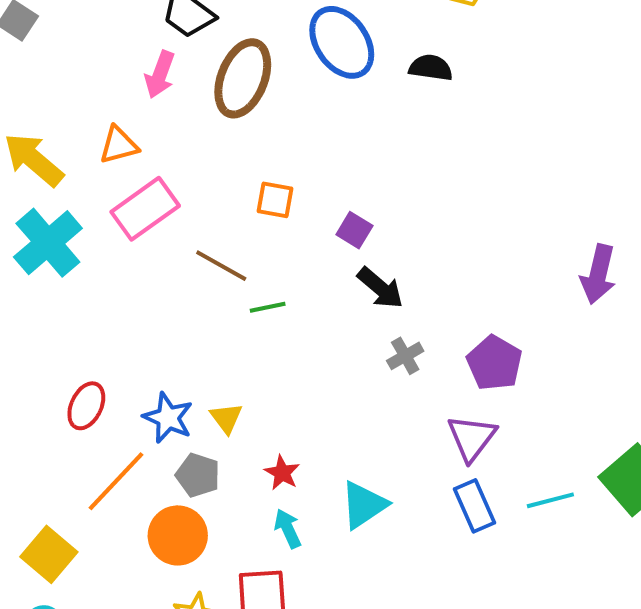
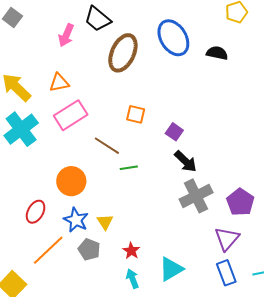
pink arrow: (160, 75) -> (66, 35), moved
gray cross: (405, 356) -> (196, 196), size x1.8
orange circle: (178, 535) -> (71, 181), moved

